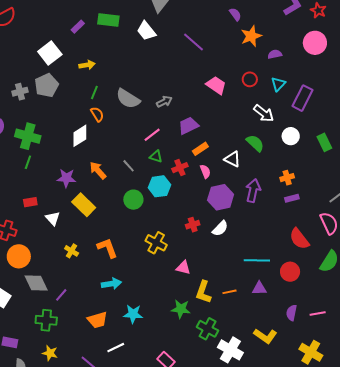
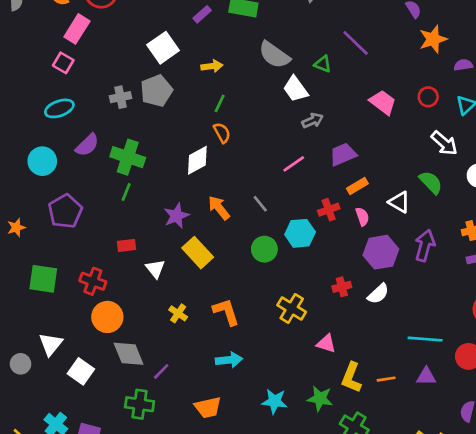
white trapezoid: (146, 31) -> (295, 89), moved
gray semicircle: (128, 99) -> (274, 55), moved
green triangle: (156, 157) -> (323, 64), moved
purple star: (66, 178) -> (176, 216), turned -30
cyan star: (133, 314) -> (275, 401), moved

